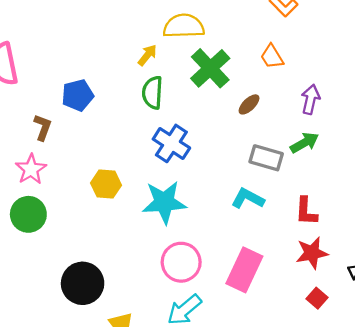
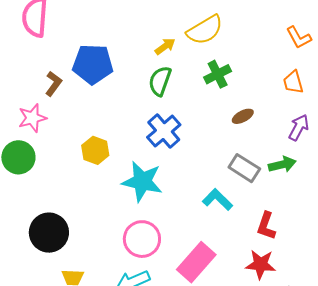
yellow semicircle: (184, 26) -> (205, 30), turned 135
orange trapezoid: (272, 57) -> (293, 82), moved
green cross: (210, 68) -> (218, 74), size x0.7
blue pentagon: (78, 95) -> (93, 64), size x1.4

